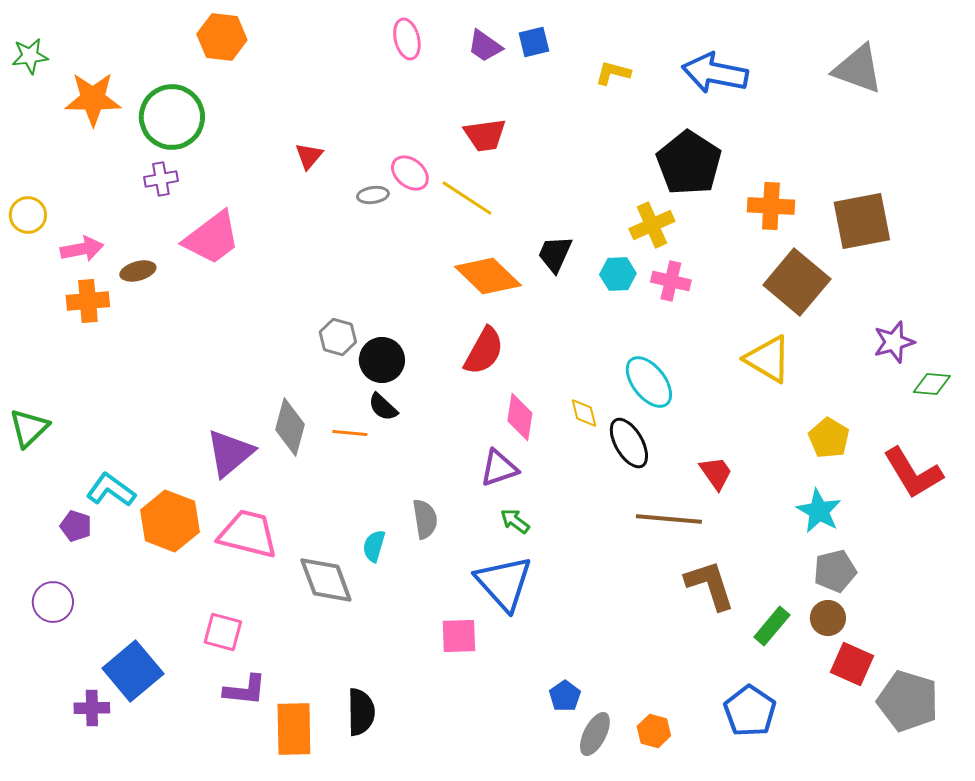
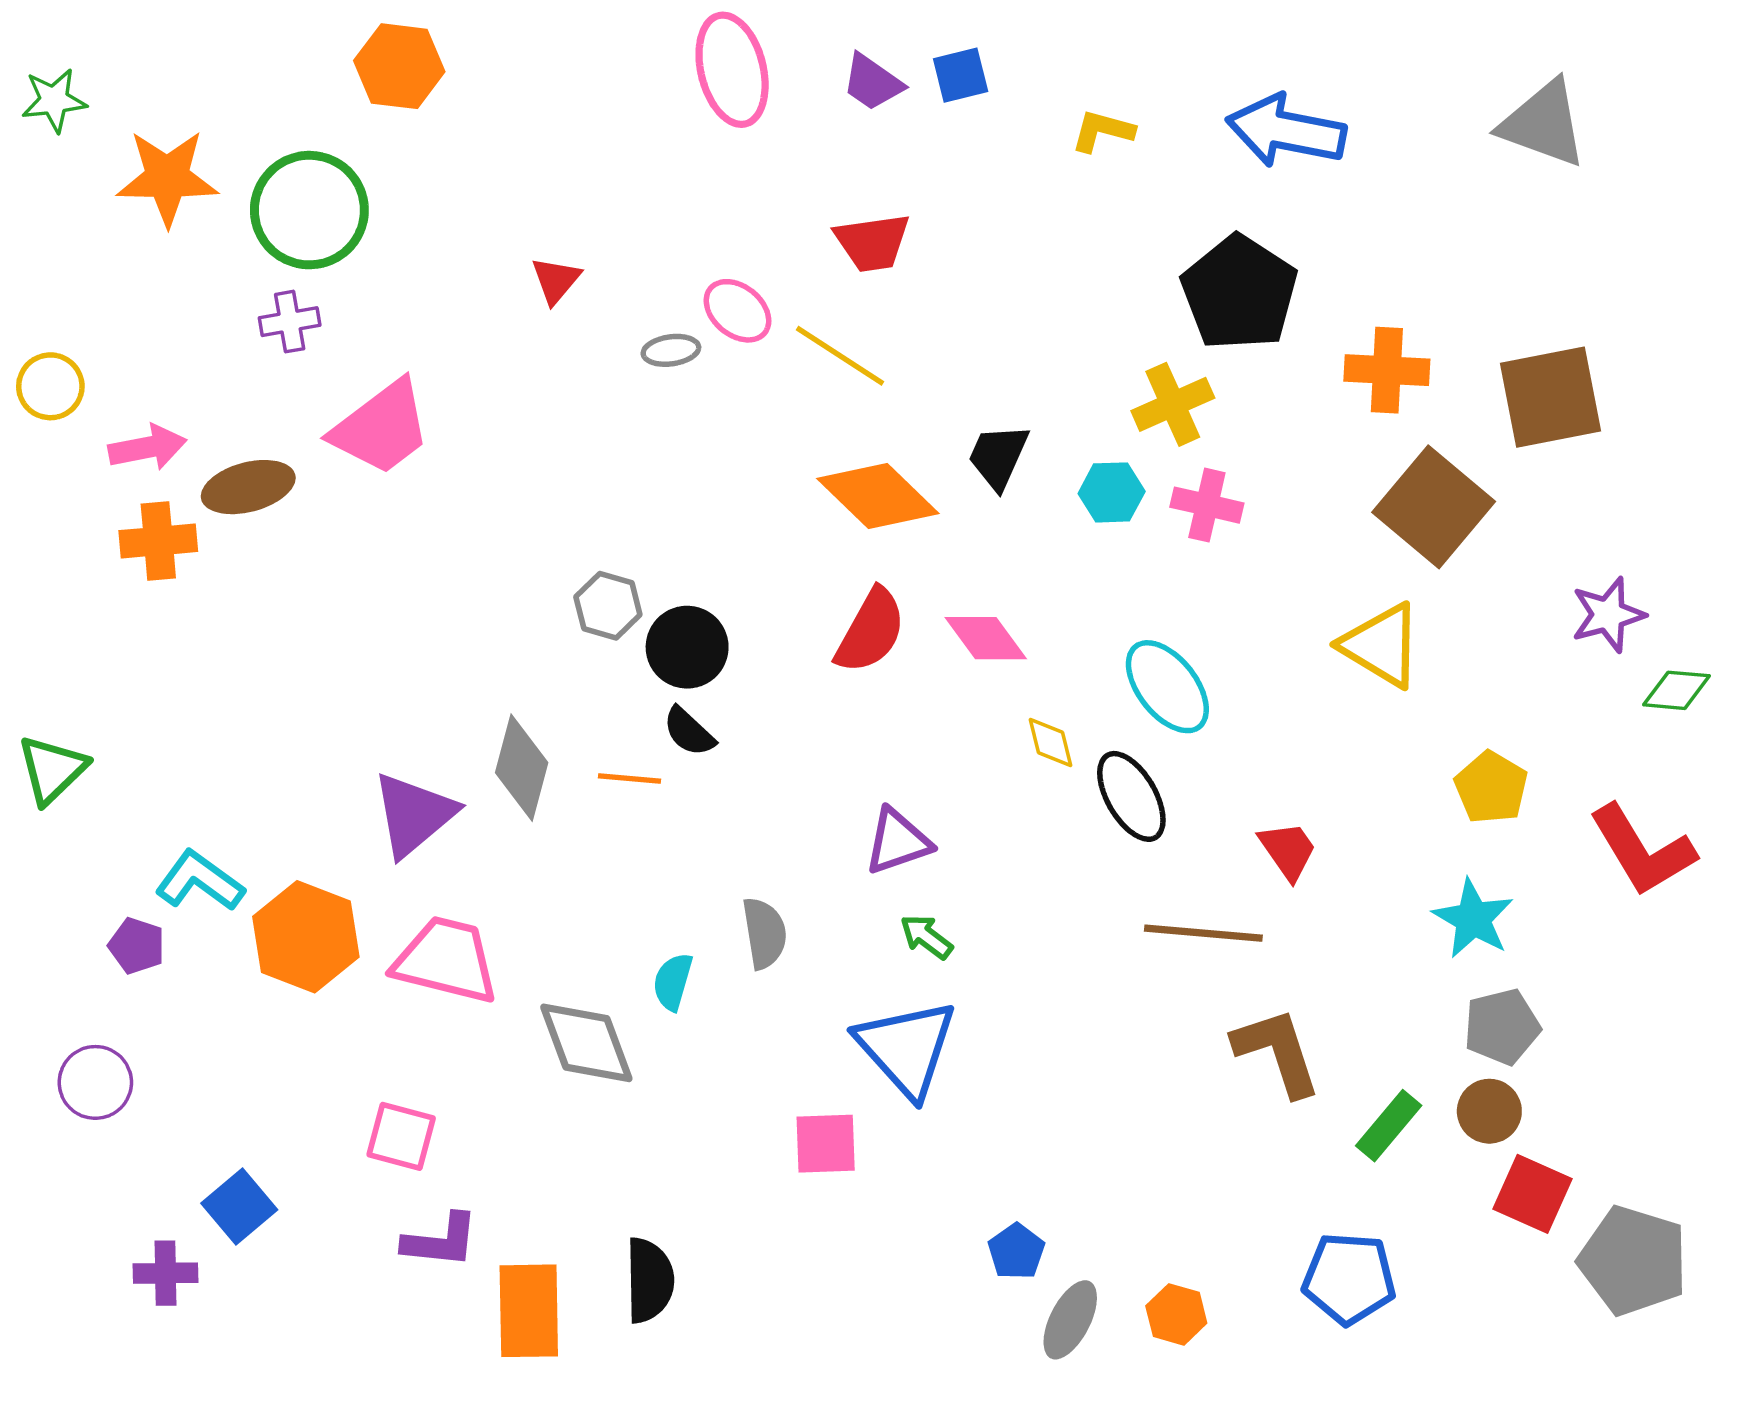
pink ellipse: (407, 39) -> (732, 70), size x1.5
brown ellipse: (138, 271) -> (248, 487), size x1.4
pink diamond: (520, 417) -> (986, 638), moved, turned -45
blue square: (133, 671) -> (239, 1207), size x0.7
blue pentagon: (750, 711) -> (1349, 1278), turned -30

